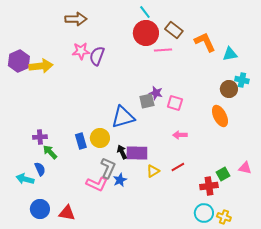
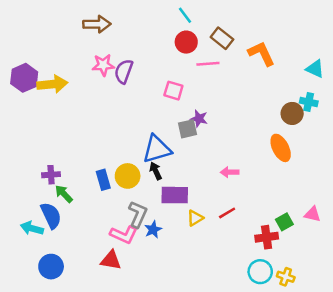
red circle: (146, 33) -> (186, 42), size x0.7
cyan triangle: (230, 54) -> (315, 69), moved, turned 35
pink square: (175, 103) -> (173, 91), moved
black arrow: (122, 152) -> (156, 171), moved
blue semicircle: (40, 169) -> (51, 216), size x1.5
red triangle: (67, 213) -> (111, 260), moved

